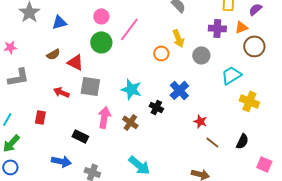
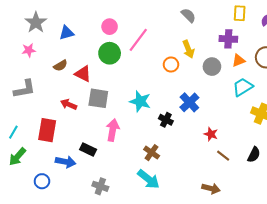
orange triangle: (241, 27) -> (239, 60), moved
pink star: (10, 47) -> (29, 50), moved
red rectangle: (40, 117) -> (47, 130), size x1.6
brown cross: (130, 122) -> (152, 153), moved
blue arrow: (61, 161) -> (66, 162), moved
blue circle: (10, 167) -> (42, 181), moved

